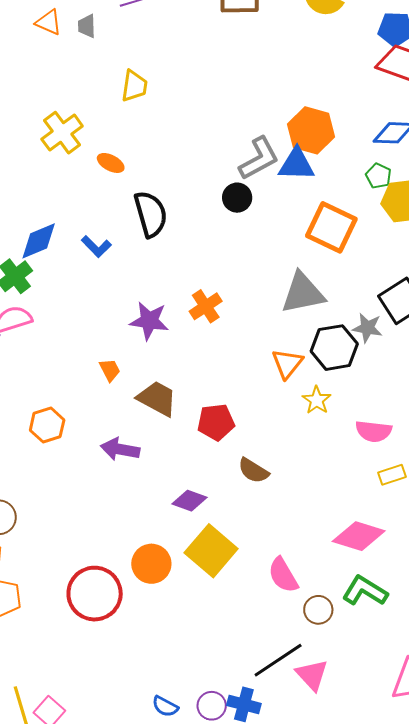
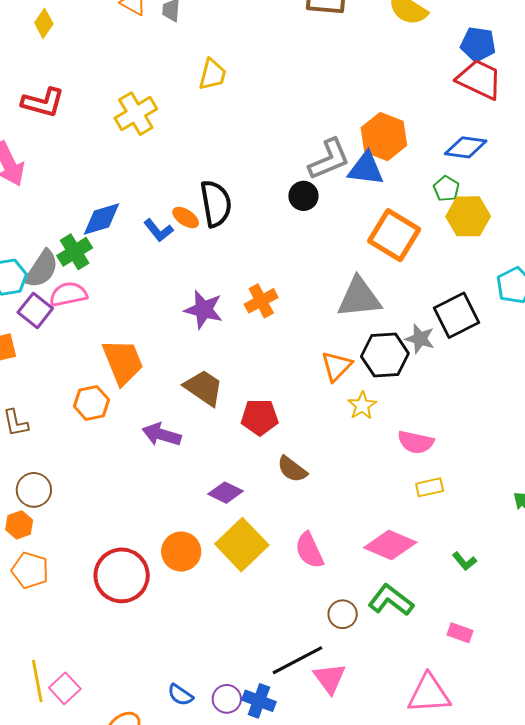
orange ellipse: (111, 163) -> (186, 218), moved
orange trapezoid: (110, 370) -> (123, 362), moved, size x2.0
pink semicircle: (283, 575) -> (309, 550), moved

